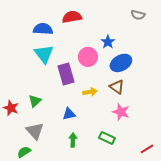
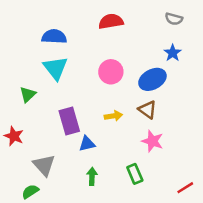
red semicircle: (72, 17) -> (111, 21), moved
blue star: (108, 42) -> (173, 53), moved
purple rectangle: (66, 74) -> (69, 121), moved
green triangle: (35, 101) -> (28, 94), moved
green rectangle: (107, 138) -> (135, 174), turned 42

